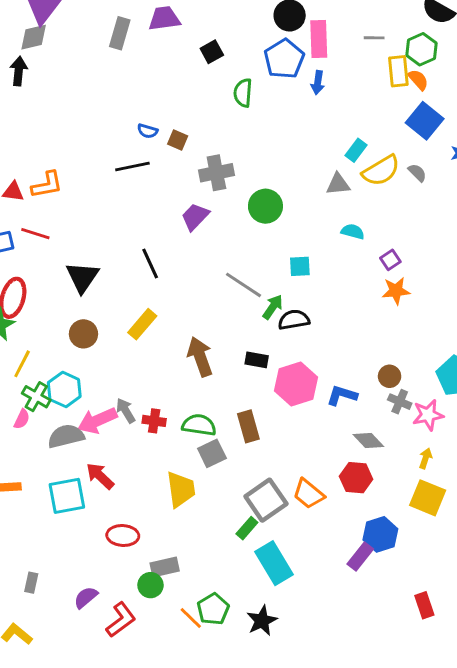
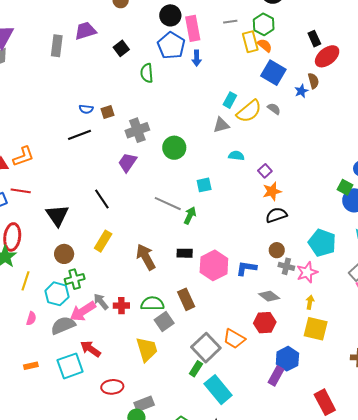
brown square: (178, 140) -> (107, 112), turned -32
black semicircle: (294, 320) -> (276, 215), moved
green cross: (36, 397) -> (75, 279), moved, turned -36
red rectangle: (424, 605) -> (325, 402), size x1.4

